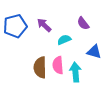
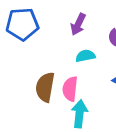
purple arrow: (44, 25) -> (78, 24), moved, turned -119
cyan arrow: (75, 72) -> (79, 114), moved

